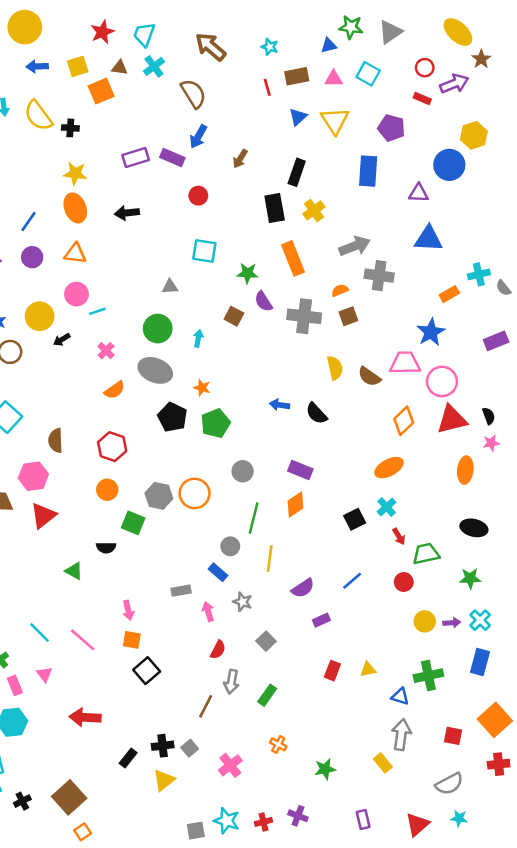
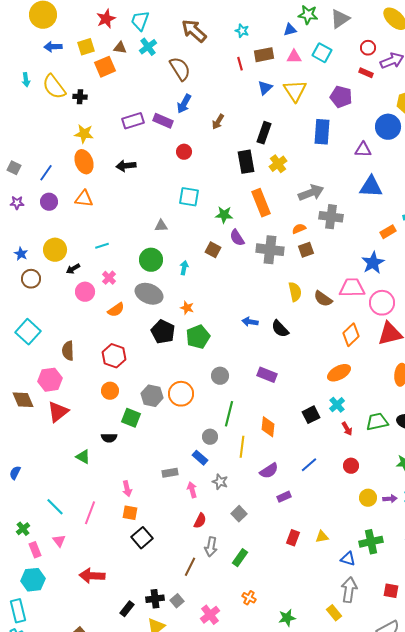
pink circle: (76, 294) -> (85, 292), moved
orange diamond: (296, 504) -> (268, 427), moved, turned -50
green trapezoid: (426, 554) -> (377, 422), moved
pink line: (83, 640) -> (90, 513), turned 70

